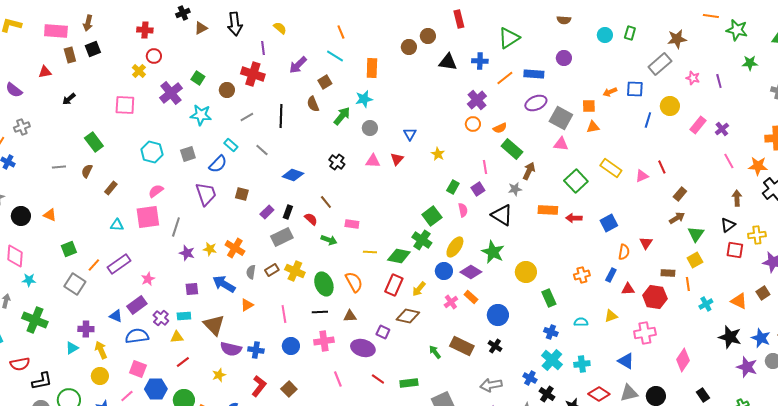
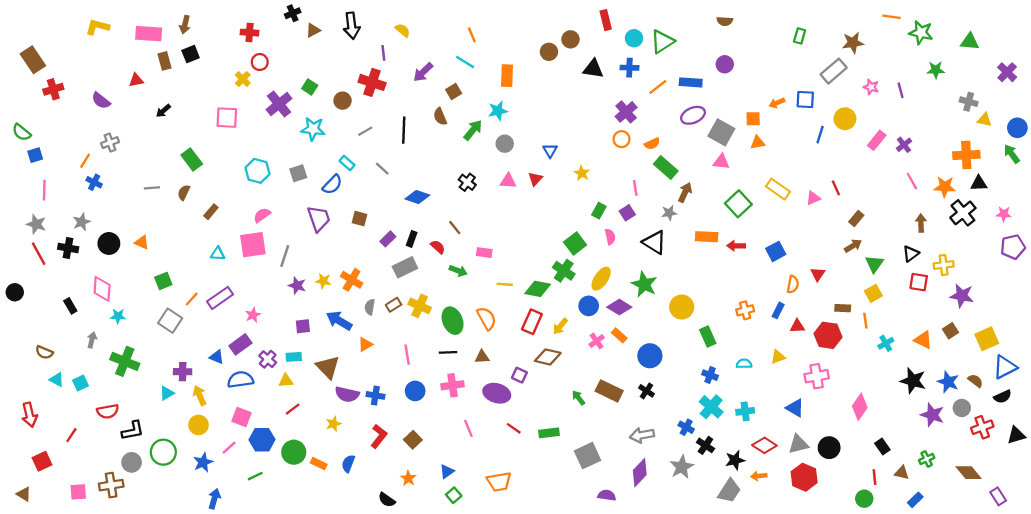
cyan circle: (605, 35) -> (634, 38), moved

